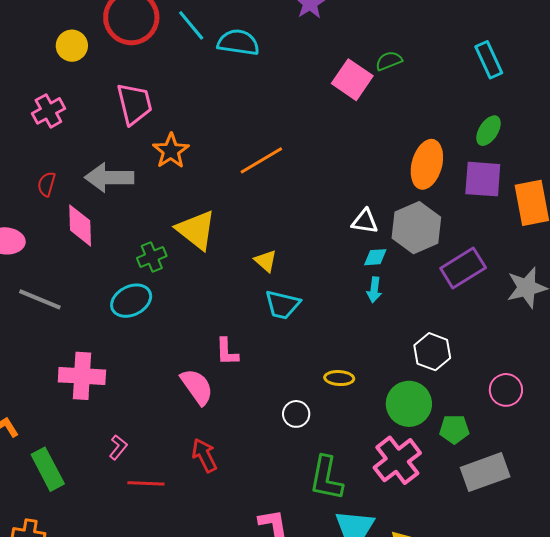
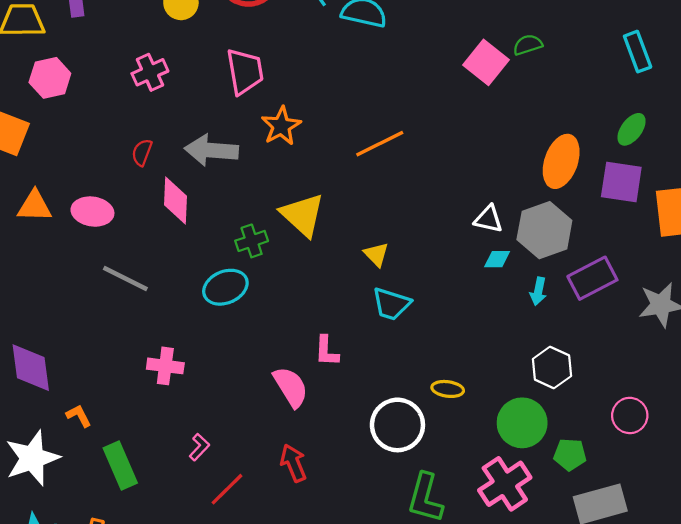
cyan arrow: (374, 290) -> (538, 291), moved
pink cross: (82, 376) -> (165, 366), size x0.7
white circle: (296, 414) -> (397, 425), size x1.8
red line: (146, 483) -> (227, 489), turned -51

